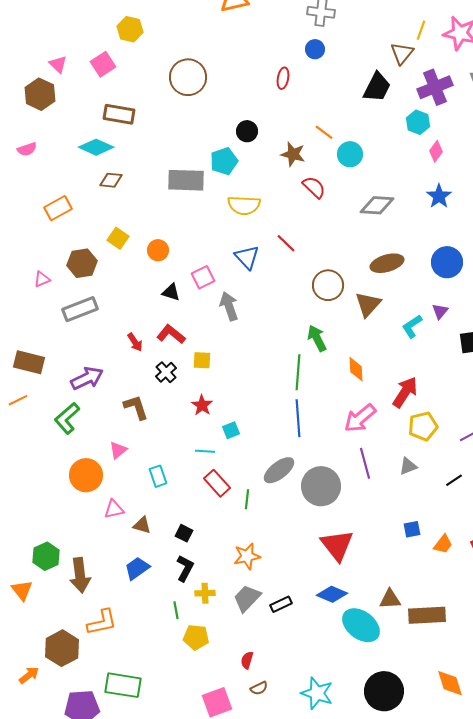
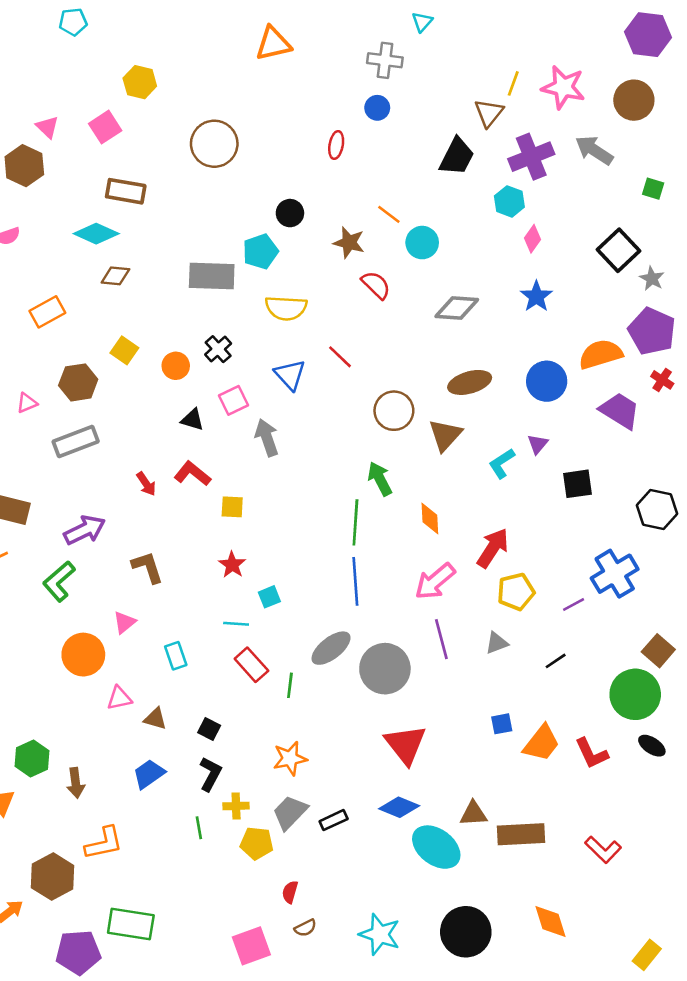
black cross: (166, 372) -> (218, 349), moved
orange trapezoid: (443, 544) -> (542, 743), size x1.5
brown arrow: (80, 575) -> (76, 783), size x0.7
yellow pentagon: (196, 637) -> (257, 843), moved

